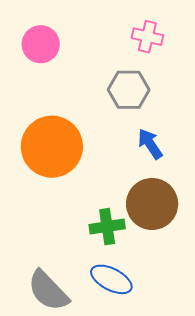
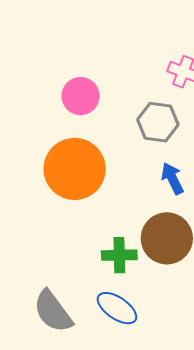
pink circle: (41, 44) -> (81, 96), moved

